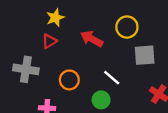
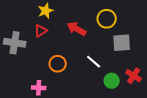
gray cross: (26, 69) -> (15, 43), moved
green circle: (101, 100) -> (112, 81), moved

